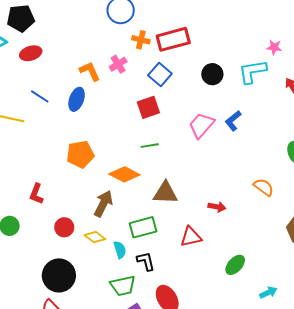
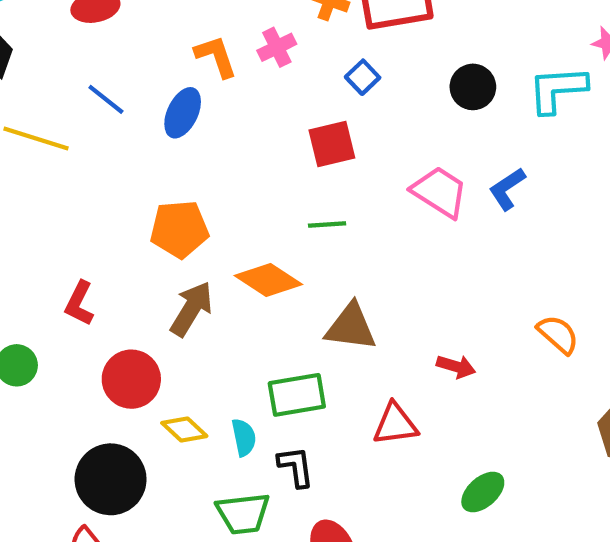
blue square: (160, 74) -> (363, 77), size x0.7
pink trapezoid: (201, 125) -> (440, 192), turned 76
brown arrow: (103, 204) -> (192, 309), moved
red circle: (64, 227) -> (131, 379), size x1.4
yellow diamond: (95, 237) -> (184, 430), moved

